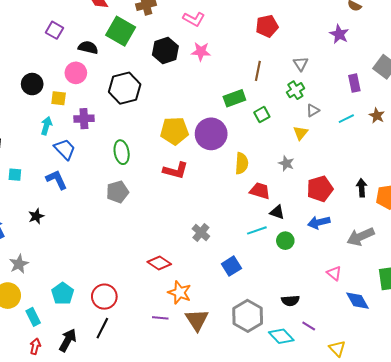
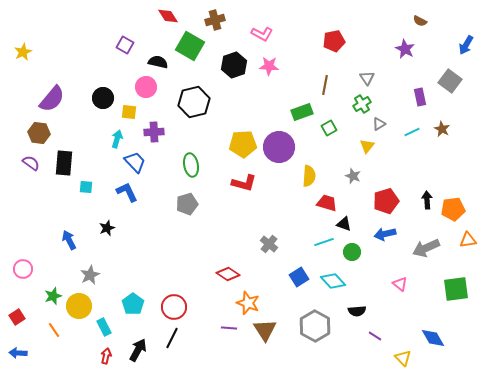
blue diamond: (358, 301) -> (433, 338), moved
cyan diamond: (281, 336) -> (333, 281), moved

